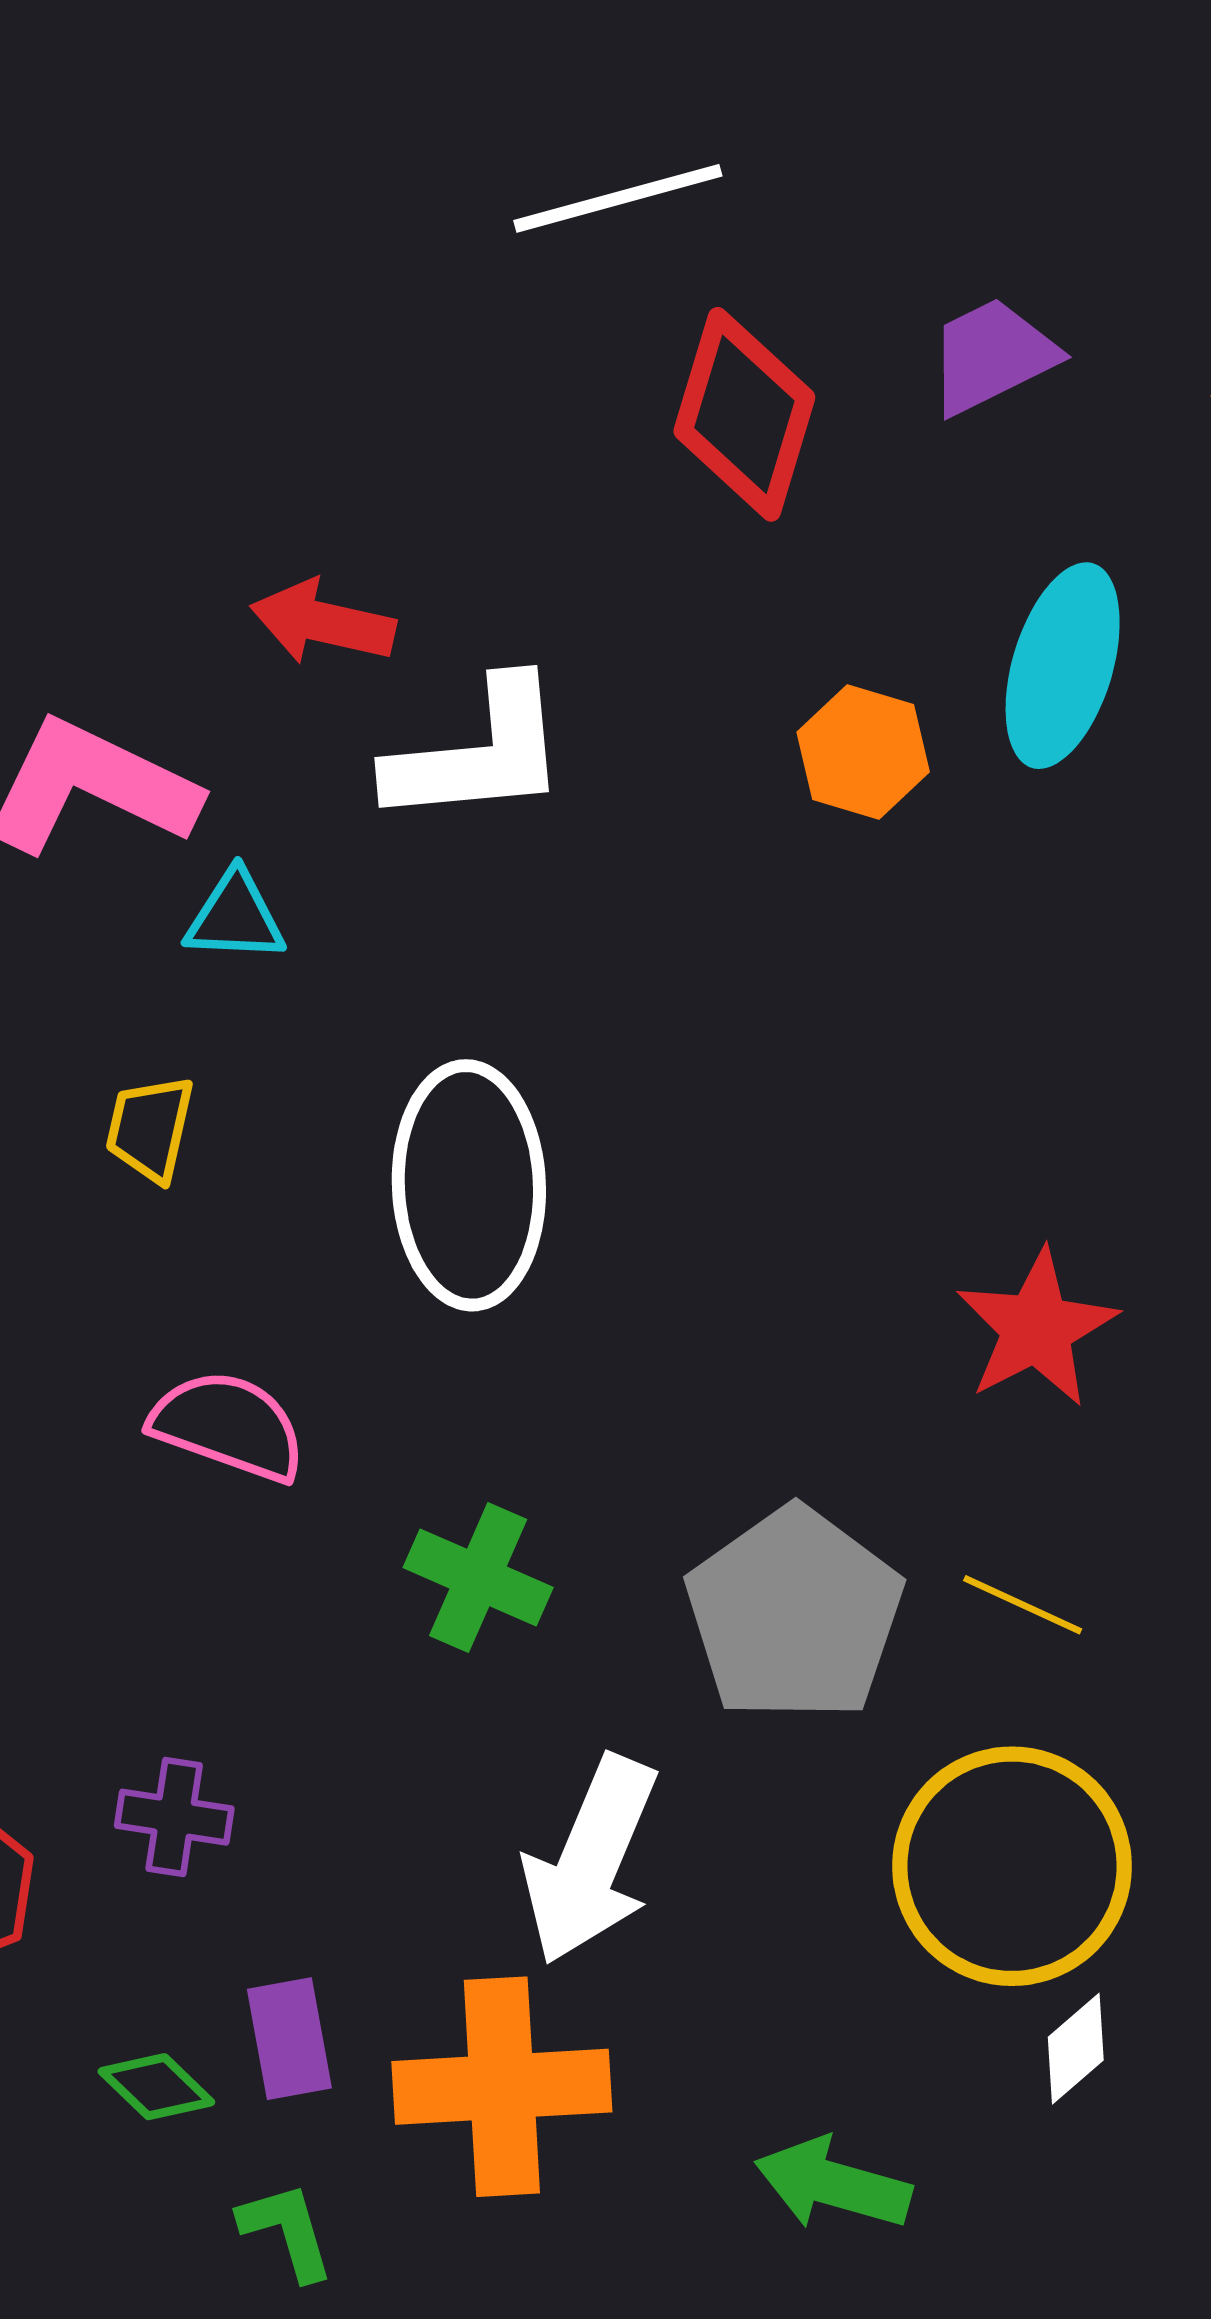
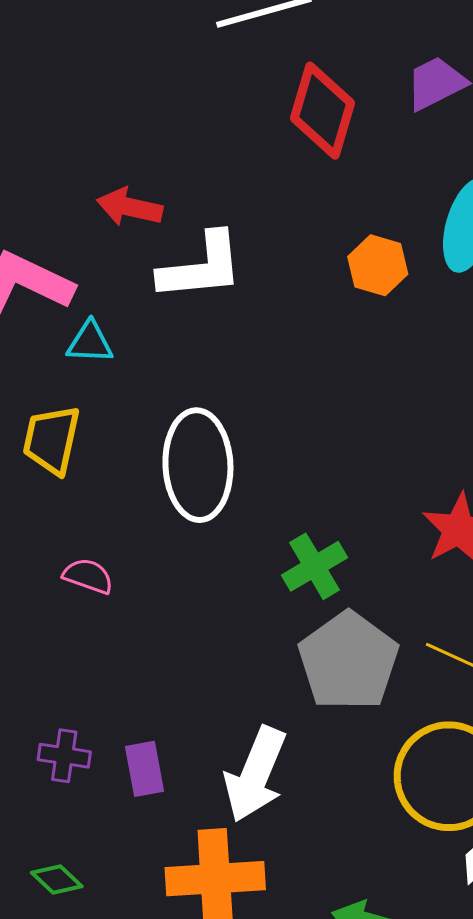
yellow trapezoid: (150, 1128) -> (51, 440), size x1.4
pink semicircle: (228, 1426) -> (88, 576), size x0.7
green cross: (478, 1577) -> (315, 566), moved, turned 36
purple rectangle: (289, 2039) -> (144, 769), moved

